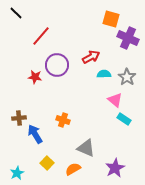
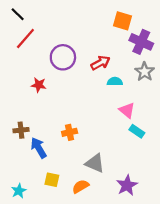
red line: (41, 36) -> (25, 39), moved
purple circle: (57, 65) -> (63, 57), moved
gray star: (127, 77) -> (145, 72), moved
orange cross: (63, 120) -> (70, 132), turned -32
yellow square: (47, 163) -> (52, 180), turned -32

